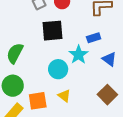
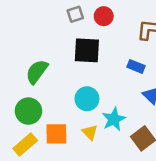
blue rectangle: (94, 38) -> (136, 66), turned 32
cyan star: (79, 55) -> (114, 119), moved

